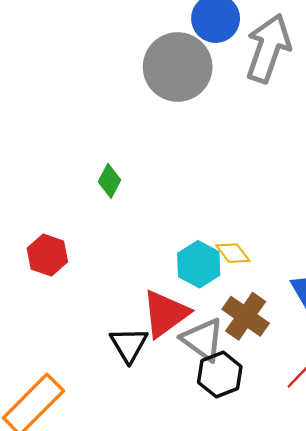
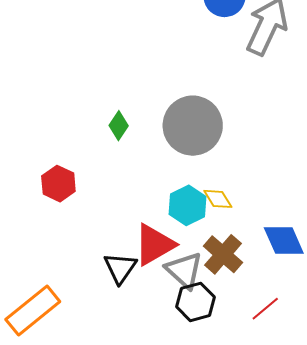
gray circle: (178, 67) -> (193, 126), moved

